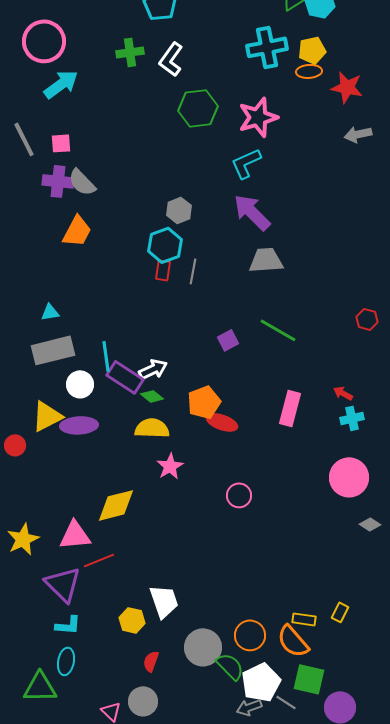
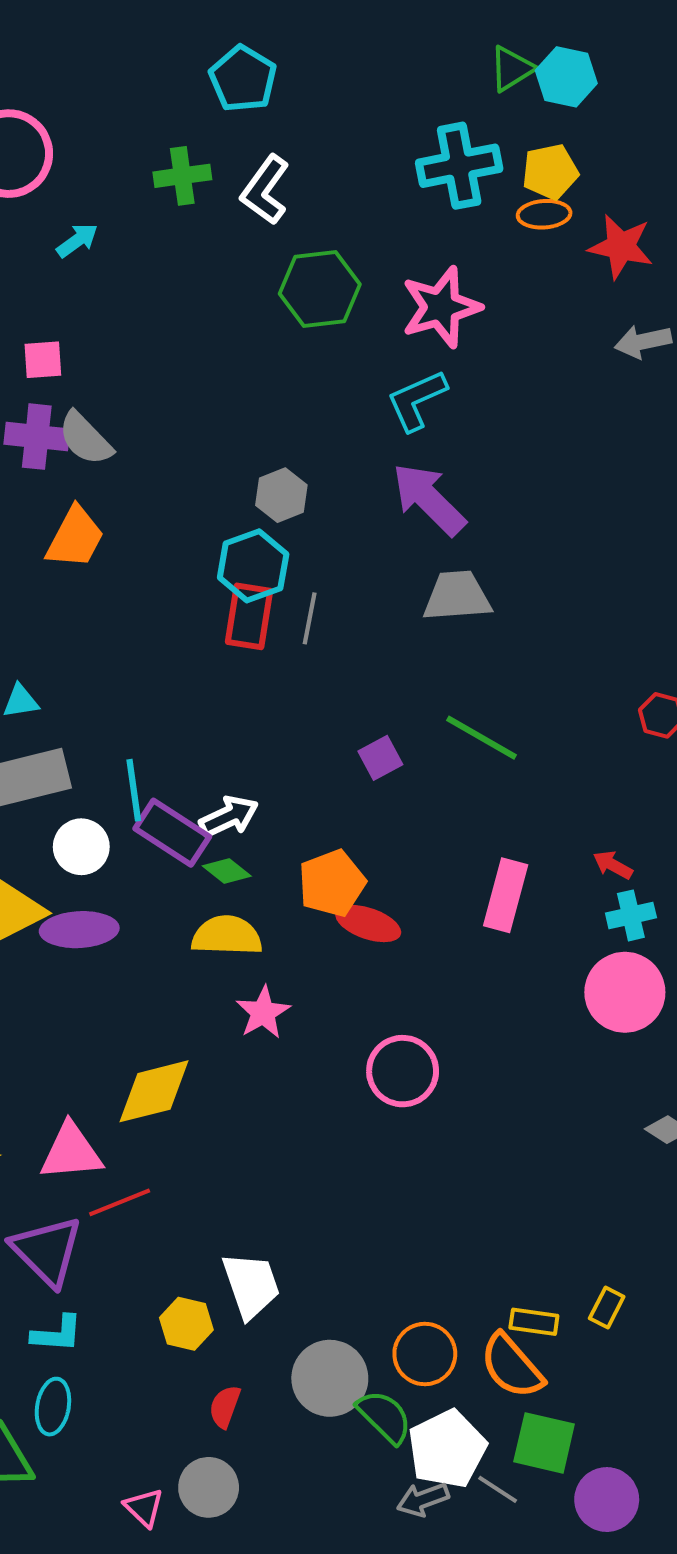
cyan arrow: (61, 84) -> (77, 240), moved, size x0.6
red rectangle: (163, 270) -> (249, 616), size x1.5
pink circle: (349, 477) -> (625, 992), moved
pink circle: (239, 495) -> (403, 1071), size x1.4

